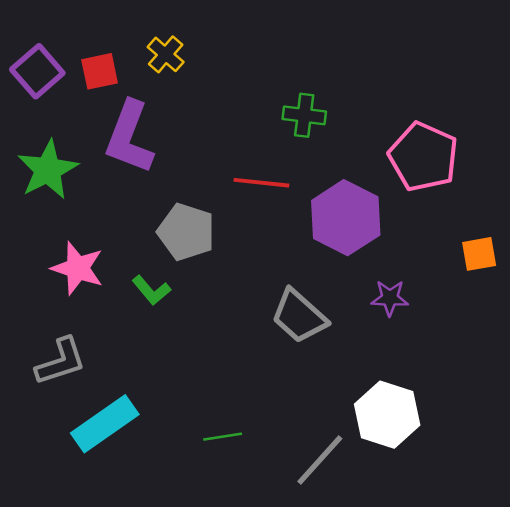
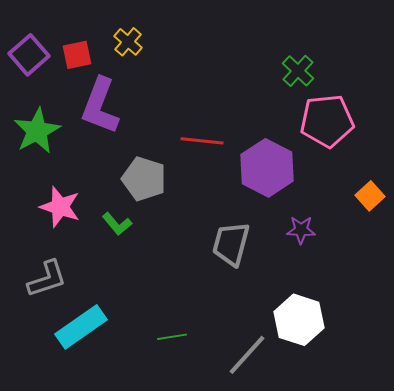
green cross: (304, 115) -> (298, 71), moved, turned 36
pink pentagon: (423, 157) -> (327, 121), turned -30
orange square: (479, 254) -> (370, 196), turned -32
gray trapezoid: (299, 316) -> (231, 244), turned 63

